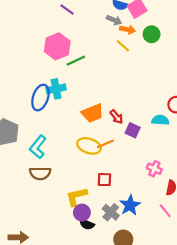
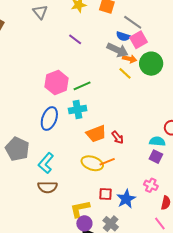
gray arrow: (114, 20) -> (118, 50), size x1.5
green circle: (152, 34) -> (151, 64), size x1.5
pink hexagon: (57, 46) -> (57, 83), moved
cyan cross: (56, 89) -> (78, 110), moved
purple square: (133, 130) -> (156, 157), moved
blue star: (130, 205) -> (126, 199), moved

